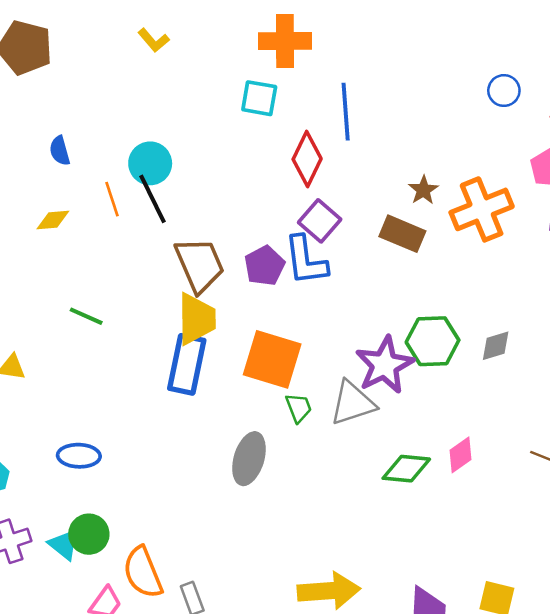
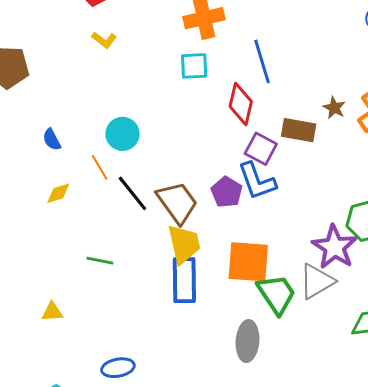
black line: (152, 199) -> (132, 193), moved
brown rectangle: (402, 234) -> (299, 130), moved
green trapezoid: (299, 408) -> (276, 294), size x1.8

